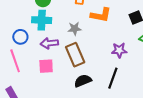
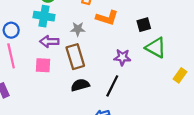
blue circle: (20, 37) -> (11, 30), moved

